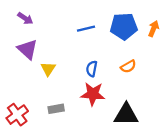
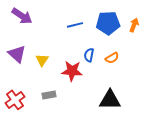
purple arrow: (25, 18) -> (22, 16), size x1.5
purple triangle: (28, 49) -> (17, 54), moved
blue semicircle: (92, 69) -> (89, 55), moved
red star: (93, 94) -> (72, 71), moved

